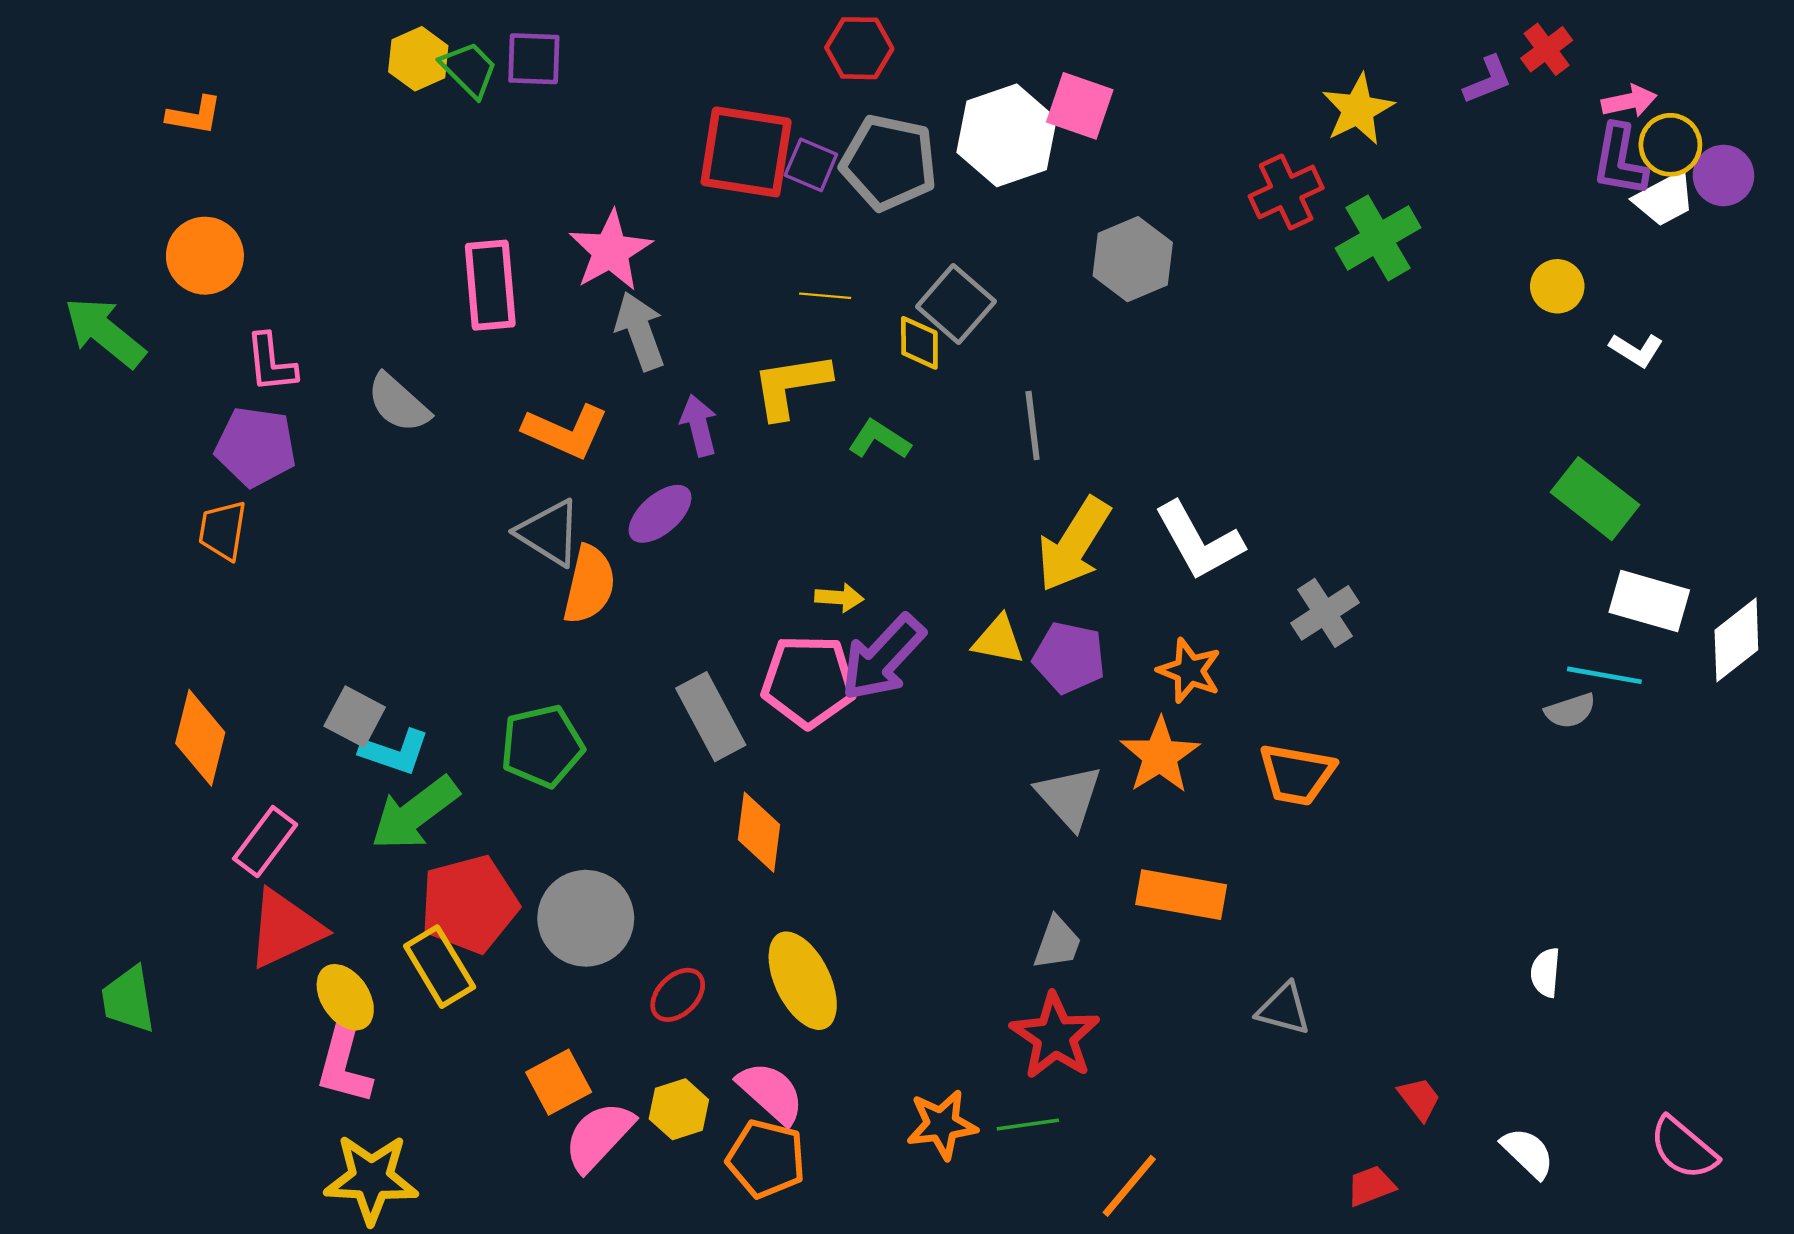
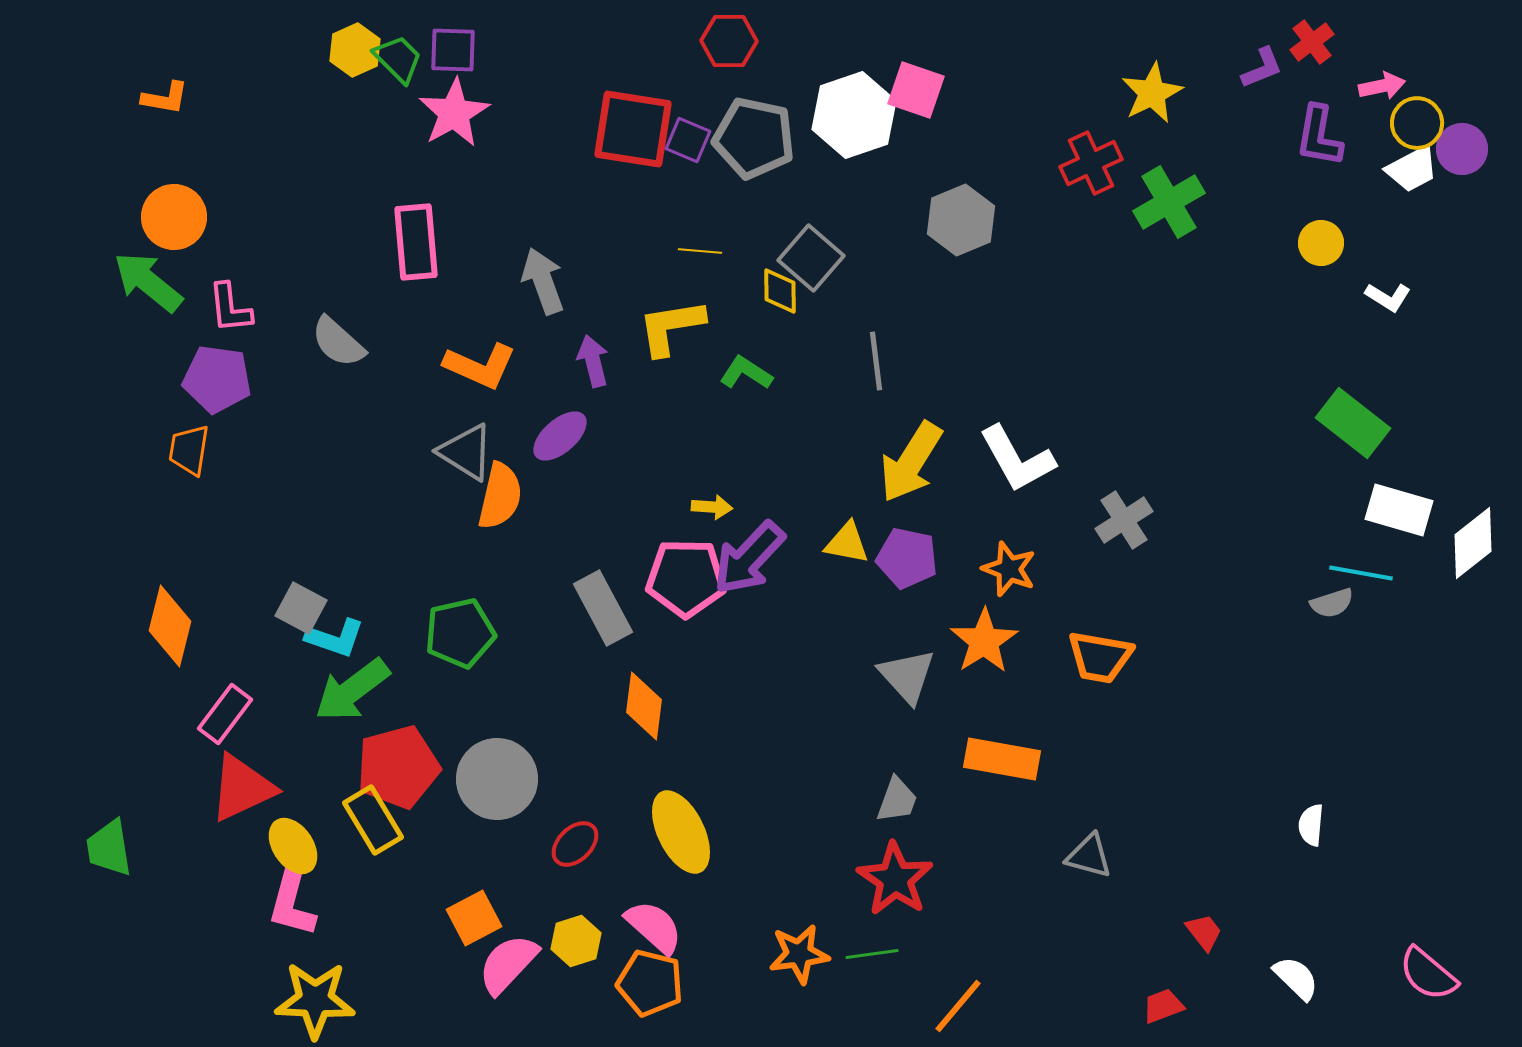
purple L-shape: (1620, 160) -> (1319, 136), moved
pink star: (611, 251) -> (454, 113), moved
green arrow: (105, 332) -> (148, 282), moved

